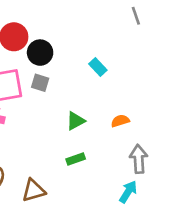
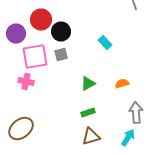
gray square: (40, 83) -> (61, 54), turned -32
brown triangle: (34, 190) -> (91, 136), moved

